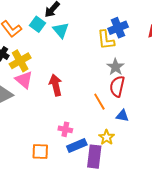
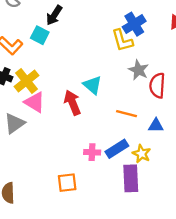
cyan triangle: (61, 30) -> (93, 85), moved
red semicircle: (117, 86) -> (157, 85), moved
orange line: (99, 102) -> (126, 114), turned -36
blue rectangle: (77, 145) -> (117, 149), moved

